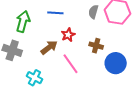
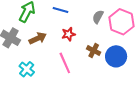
brown arrow: (49, 47) -> (38, 38), moved
blue circle: (116, 63) -> (116, 56), moved

